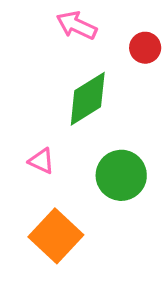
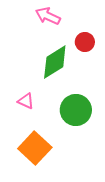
red circle: (145, 48) -> (85, 42), moved

